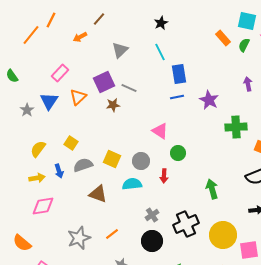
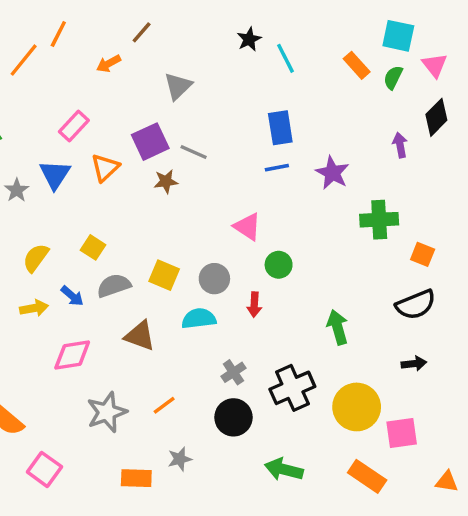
cyan line: (160, 52) -> (286, 58), moved
blue arrow: (59, 171) -> (72, 296), turned -32
pink diamond: (43, 206) -> (72, 355), moved

